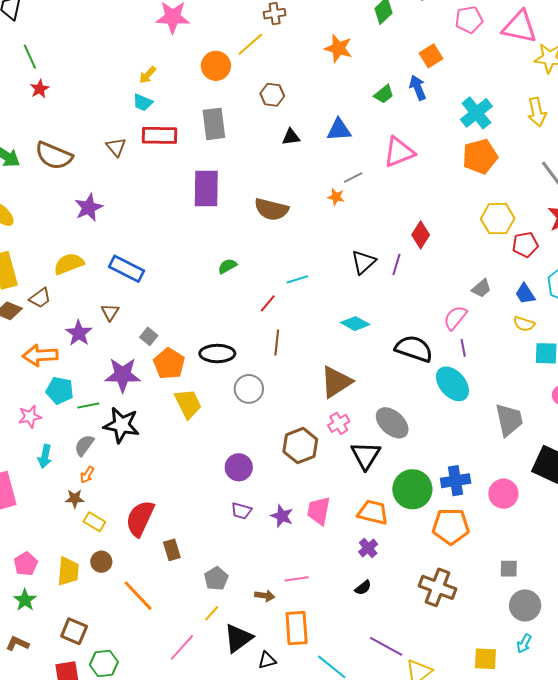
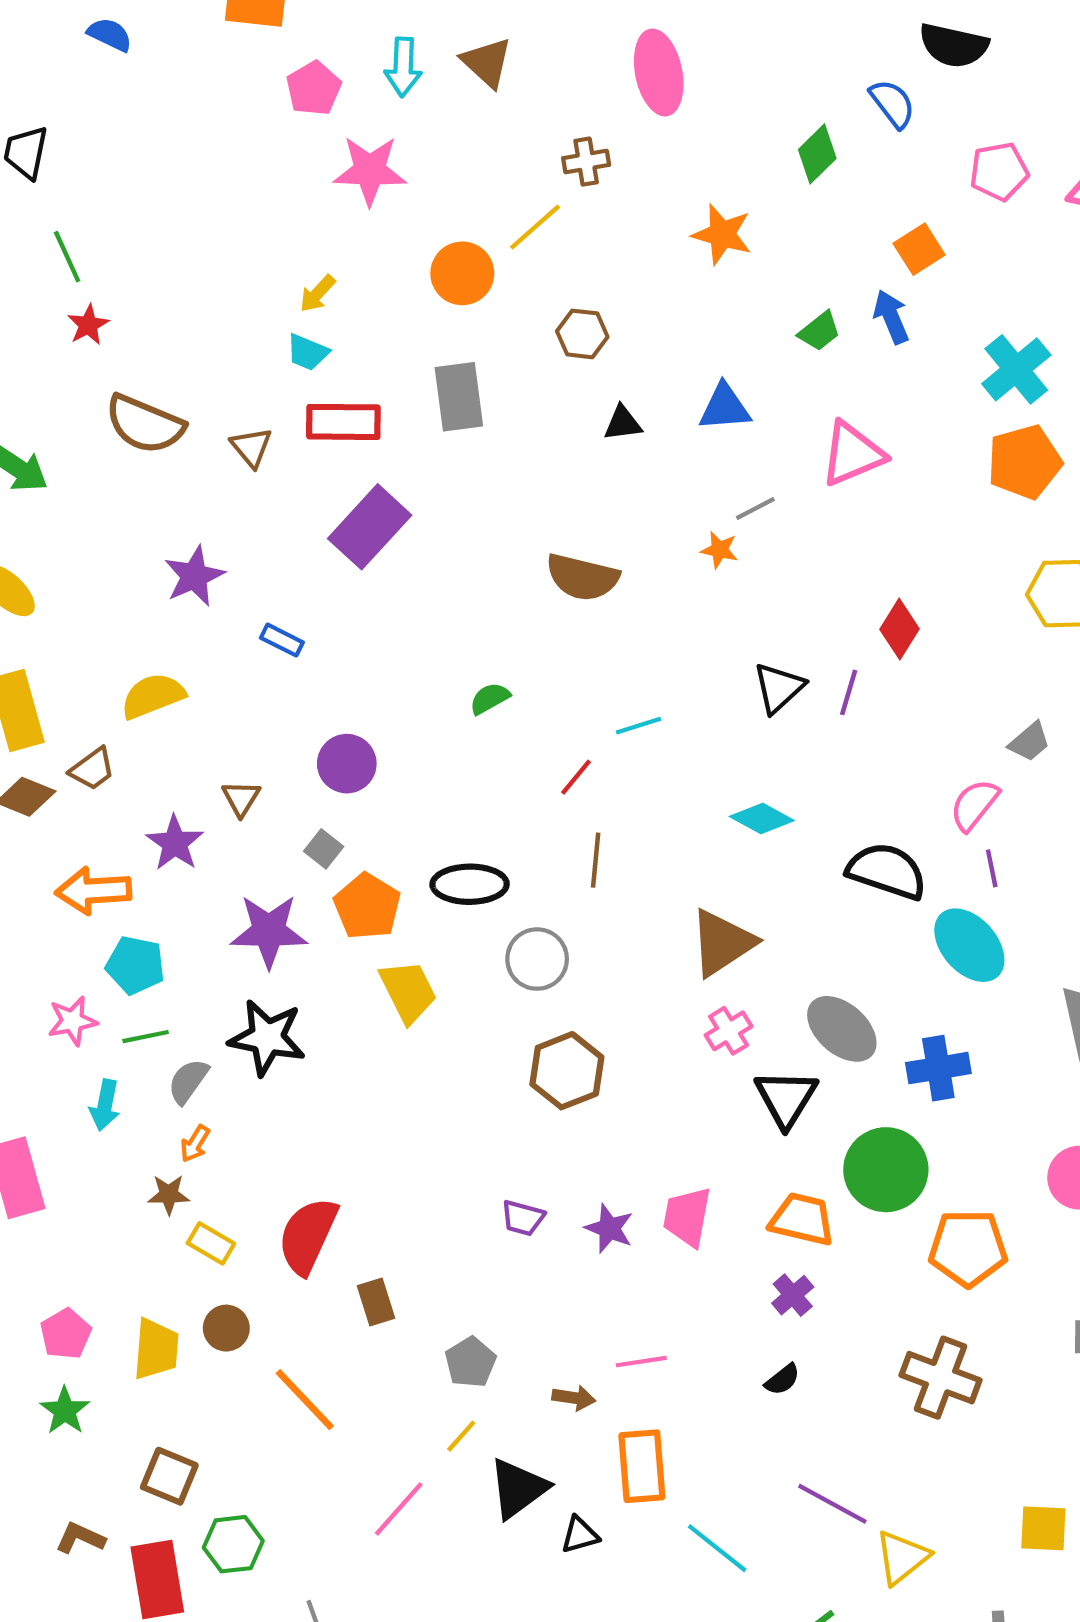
brown semicircle: (54, 156) -> (145, 424), moved
purple rectangle: (206, 188) -> (370, 527), moved, turned 42
blue rectangle: (127, 269) -> (282, 640), moved, size x0.6
green line: (88, 406) -> (146, 1037), moved
brown hexagon: (300, 446) -> (567, 1071), moved
purple circle: (239, 467) -> (347, 764), moved
blue cross: (456, 481) -> (938, 1068), moved
brown L-shape: (17, 643) -> (80, 1538), moved

